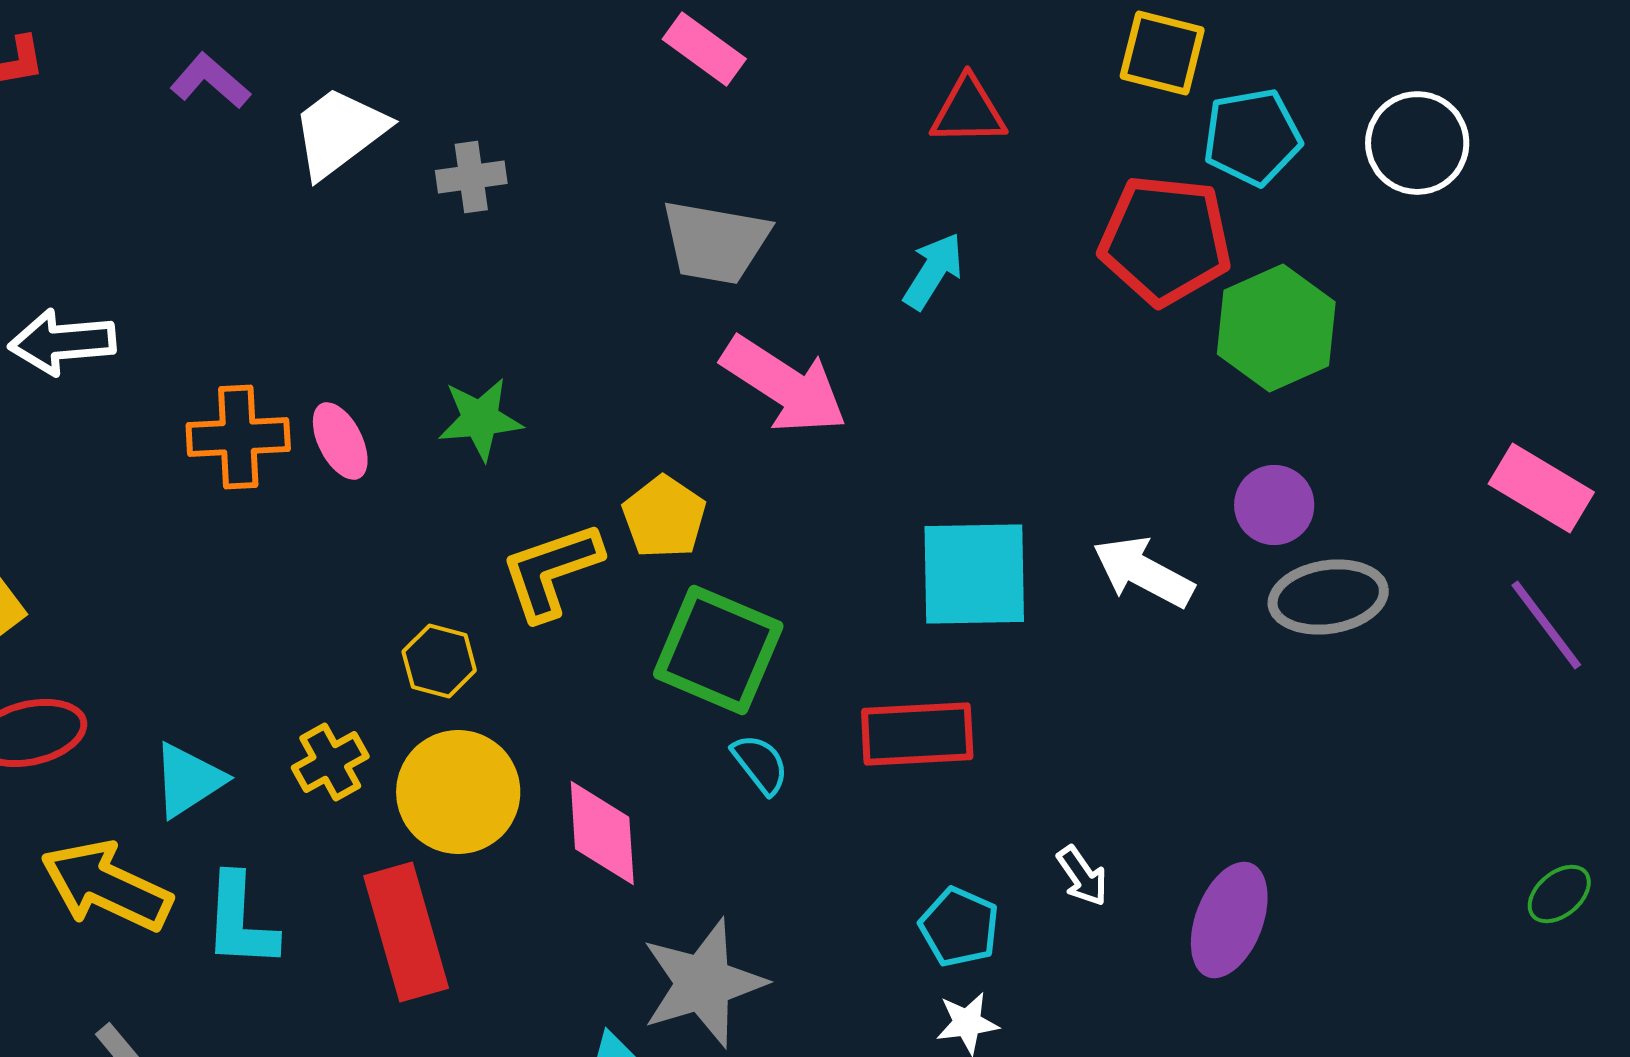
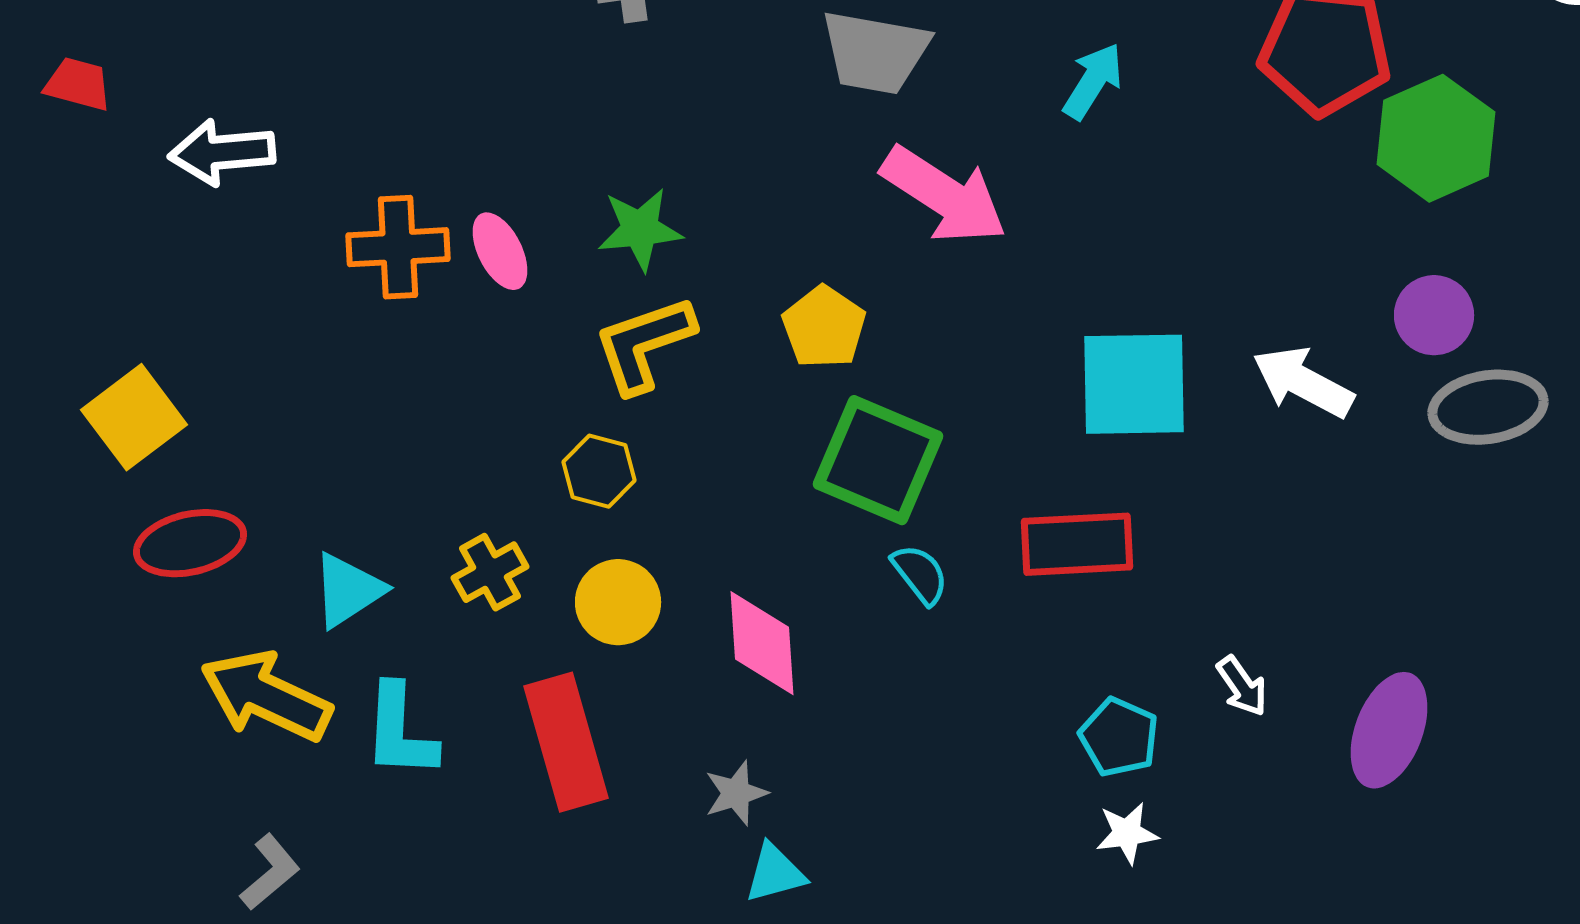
yellow L-shape: (551, 571) -> (644, 344), moved
yellow circle: (458, 792) -> (618, 602), size x0.7
gray star: (703, 983) -> (736, 793), moved, size x0.5

